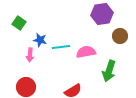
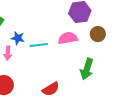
pink semicircle: (86, 52) -> (68, 38), moved

